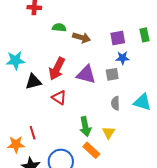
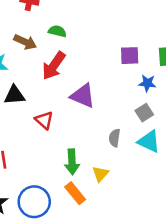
brown arrow: (82, 38) -> (25, 42), moved
blue star: (122, 58) -> (147, 83), moved
red arrow: (57, 69) -> (54, 66), moved
gray square: (112, 74) -> (144, 113), moved, turned -32

